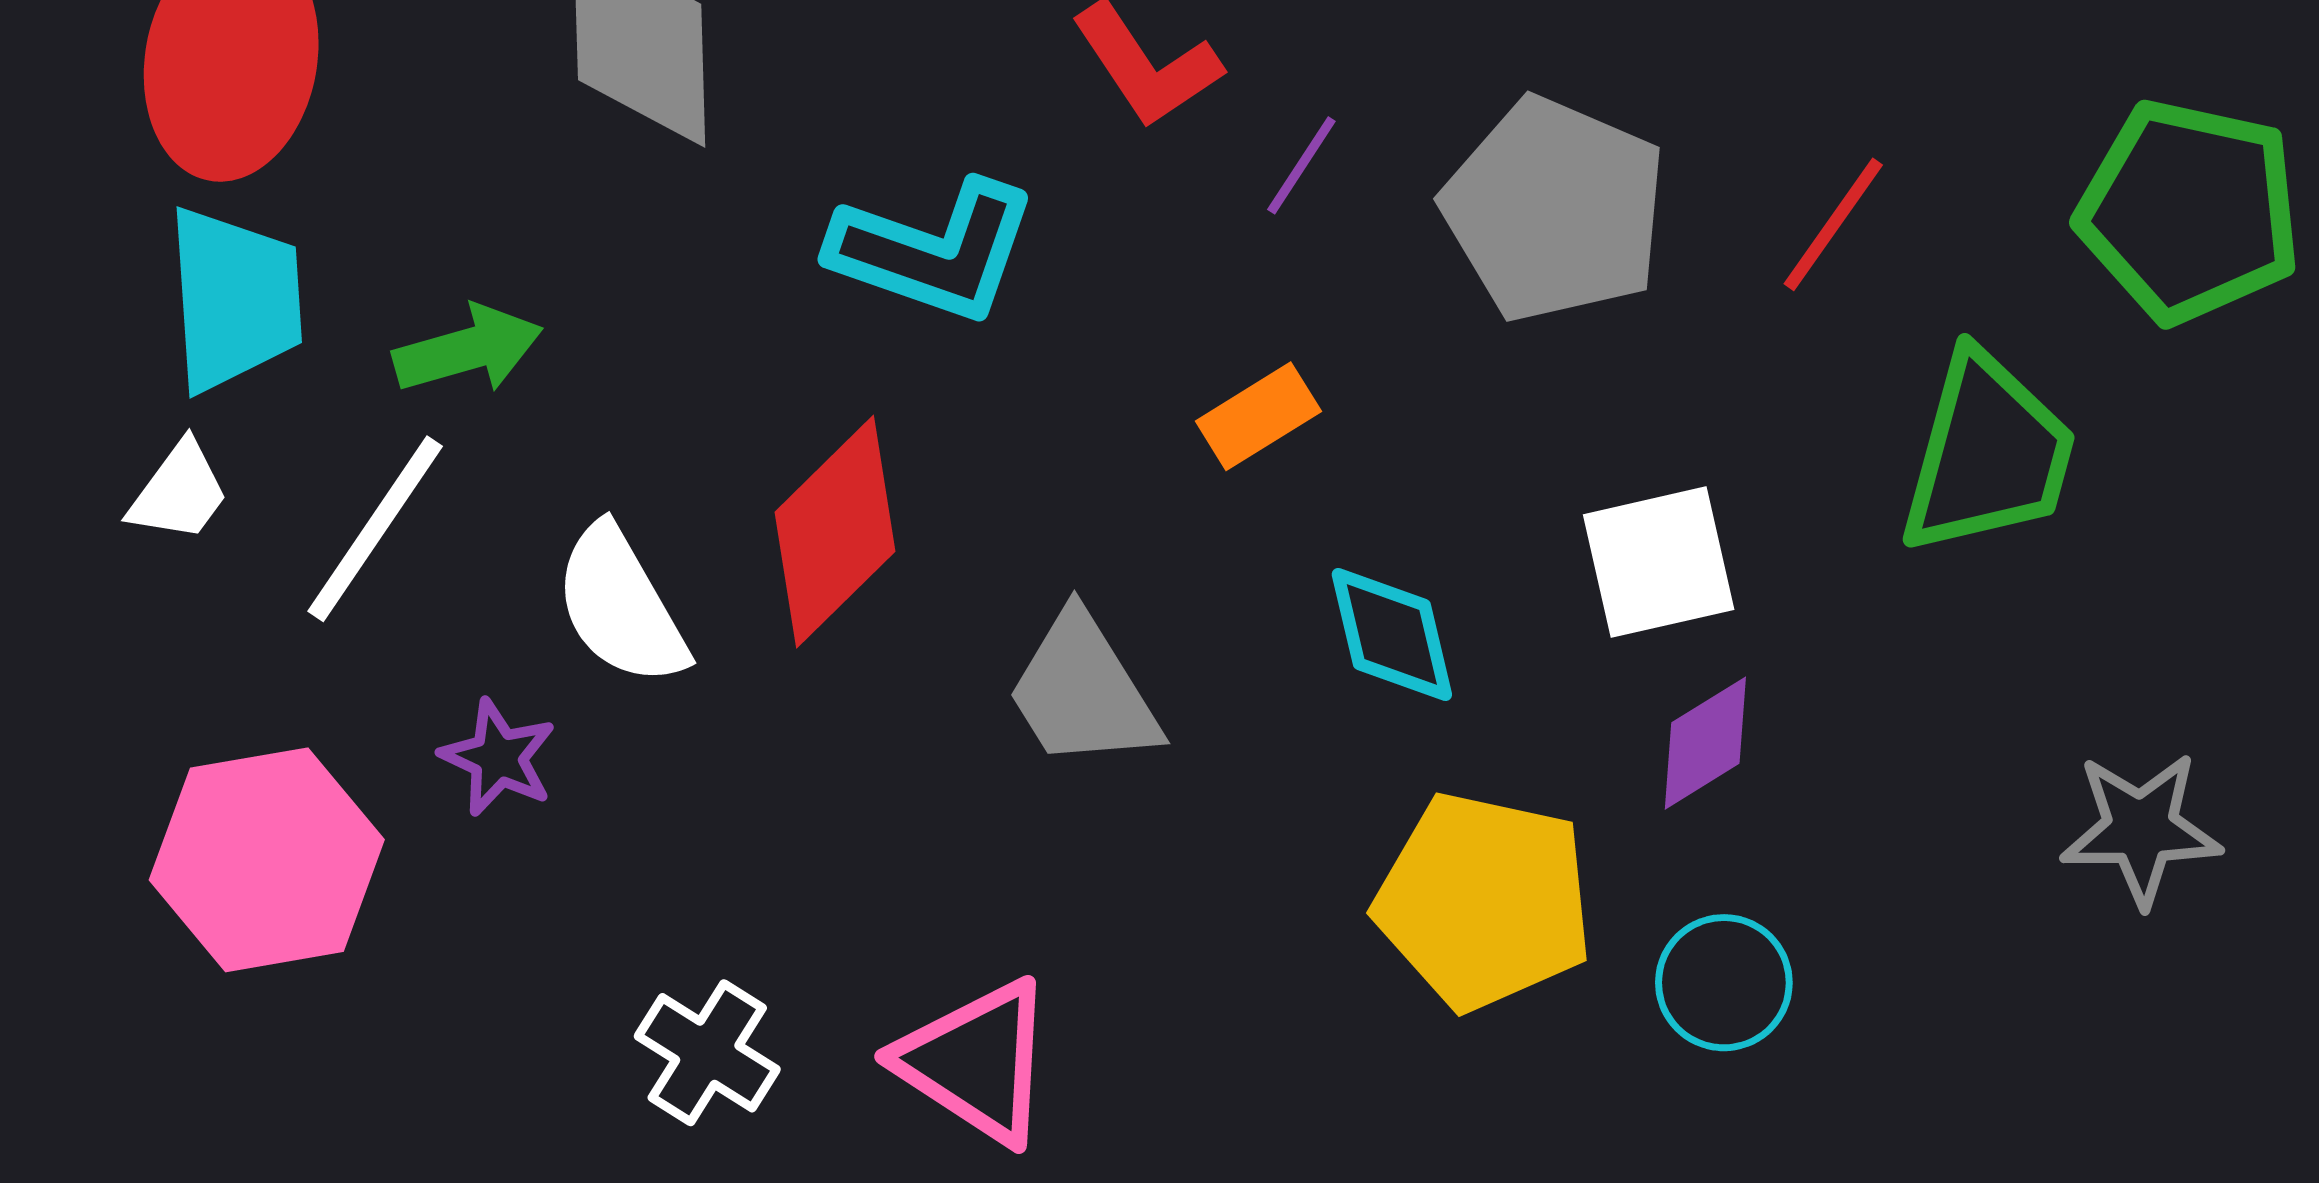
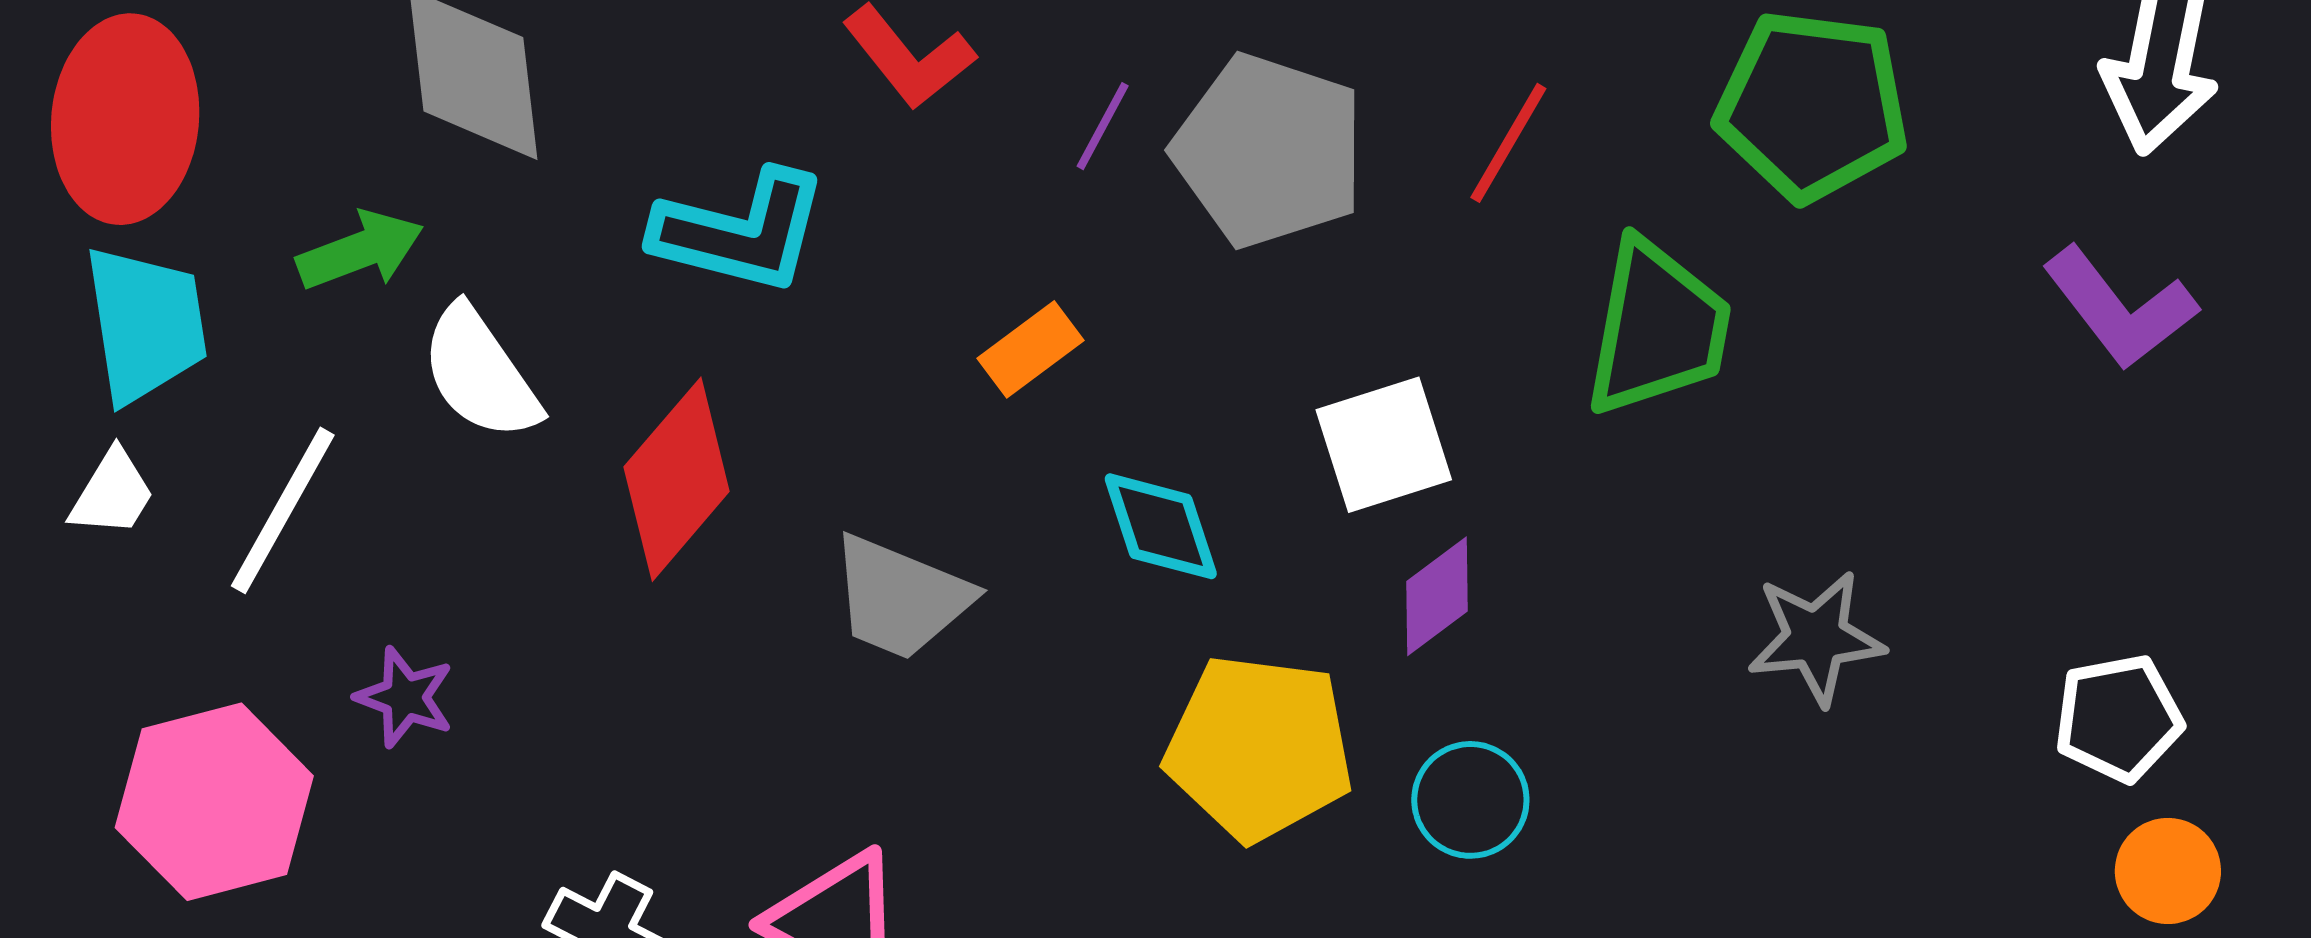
purple line: (1301, 165) -> (1103, 126), moved
green arrow: (468, 349) -> (360, 250), moved
white semicircle: (621, 606) -> (480, 373), moved
gray trapezoid: (1083, 691) -> (900, 598), turned -31

